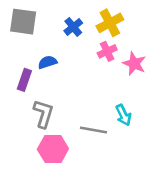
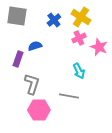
yellow cross: (110, 23) -> (81, 17), turned -30
cyan arrow: (123, 115) -> (79, 71), moved

